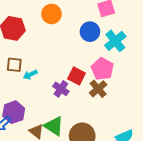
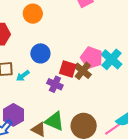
blue circle: (90, 32) -> (40, 53), moved
cyan cross: (115, 41) -> (112, 59), moved
brown cross: (98, 89) -> (83, 71), moved

